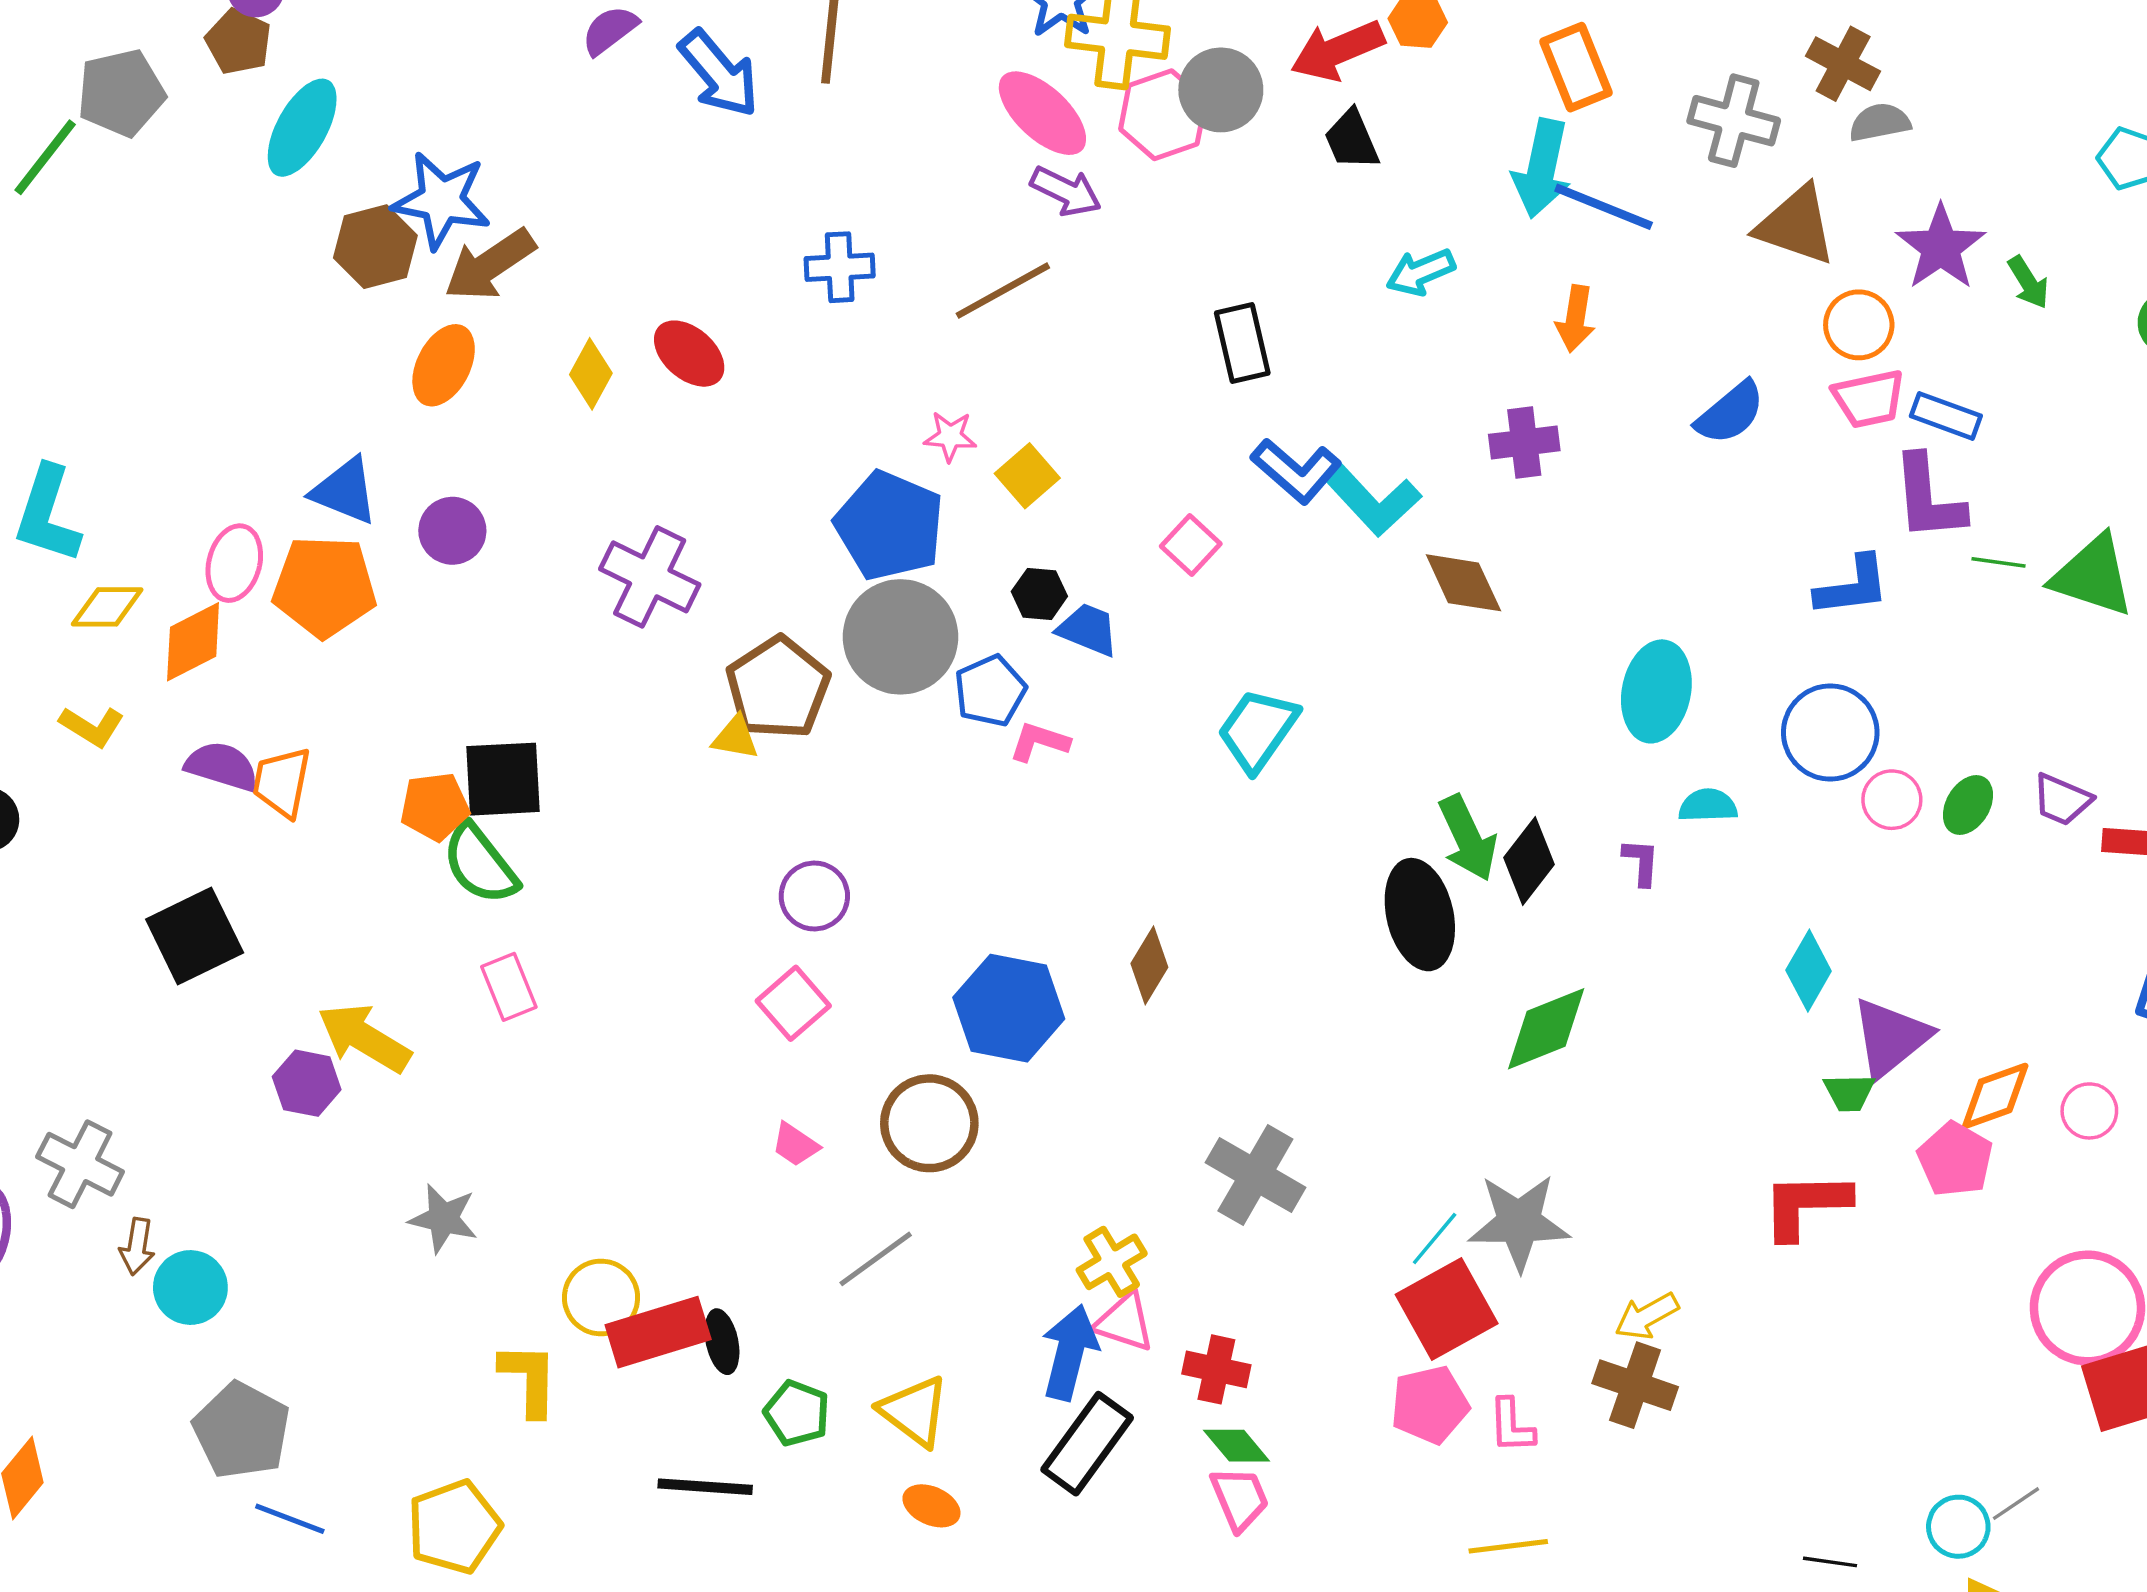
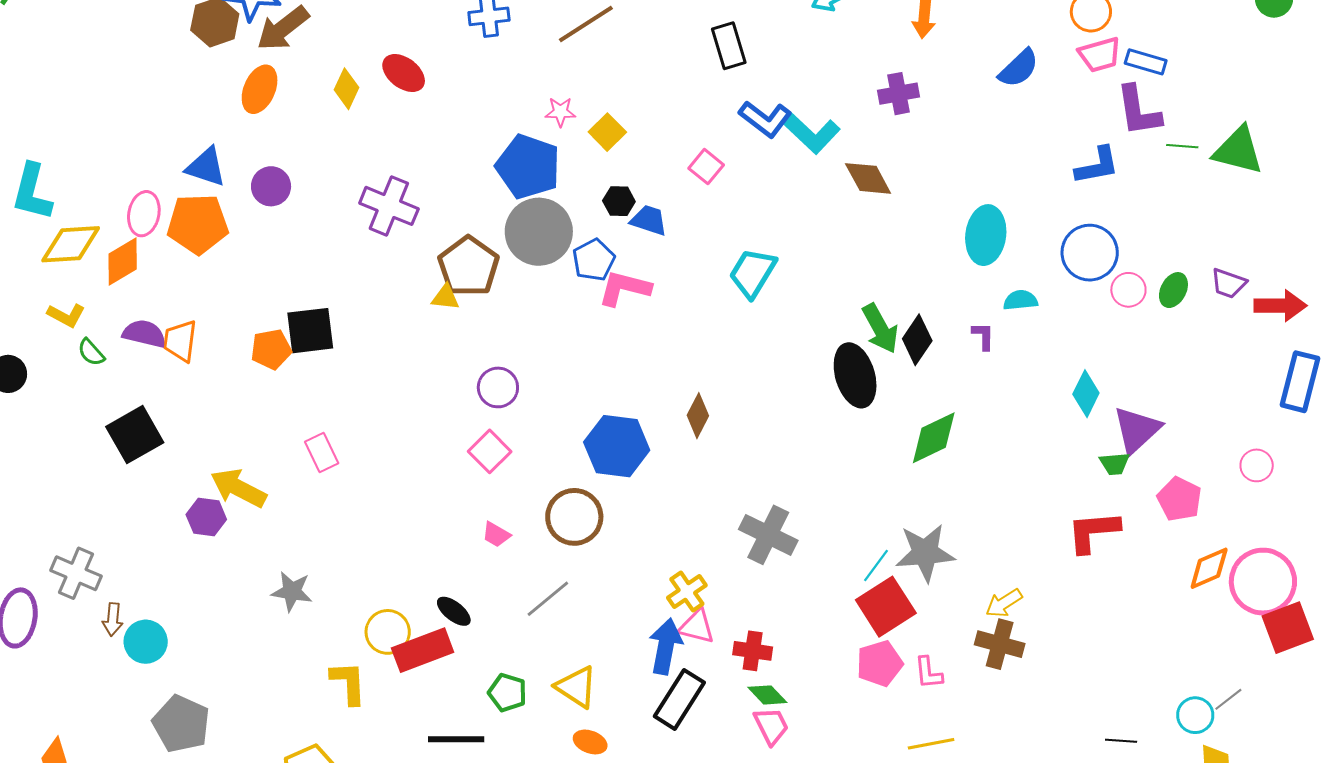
yellow diamond: (107, 607) -> (71, 244), size x1.4
pink L-shape: (1039, 742) -> (624, 288), size x1.5
green semicircle: (480, 864) -> (91, 352), moved, size x0.6
orange diamond: (1995, 1096) -> (1209, 568), moved
black ellipse: (722, 1342) -> (454, 611), moved, turned -36

